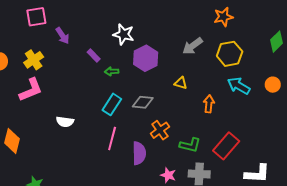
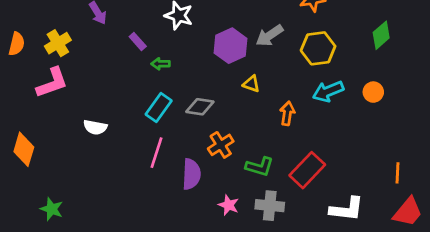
purple hexagon: (146, 58) -> (231, 46), moved
cyan arrow: (239, 86) -> (328, 91), turned -55

